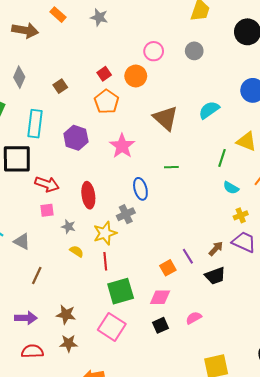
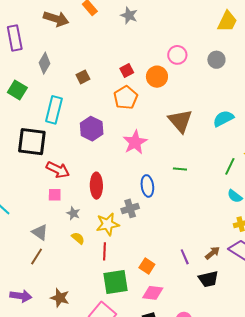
gray triangle: (22, 241) -> (40, 232), moved
orange square: (168, 268) -> (147, 266), moved, turned -35

